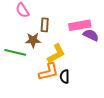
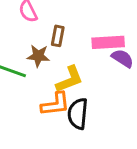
black semicircle: (65, 77) -> (78, 114), size x1.5

